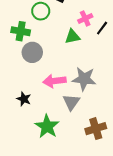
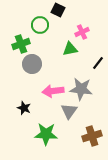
black line: (102, 28) -> (98, 63), moved
green cross: (21, 31) -> (21, 44), turned -30
green star: (47, 126) -> (46, 134), turned -30

